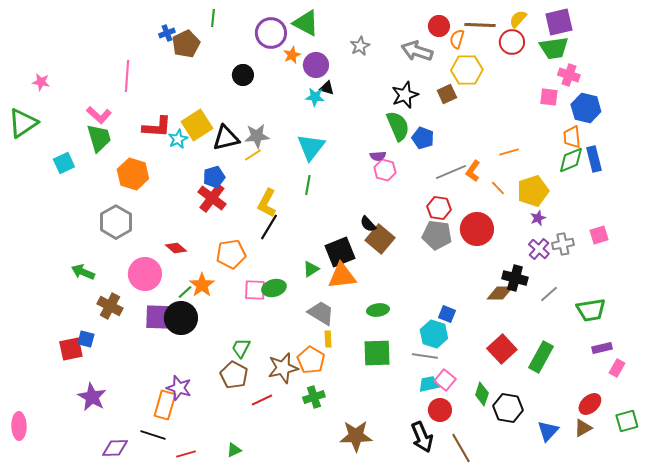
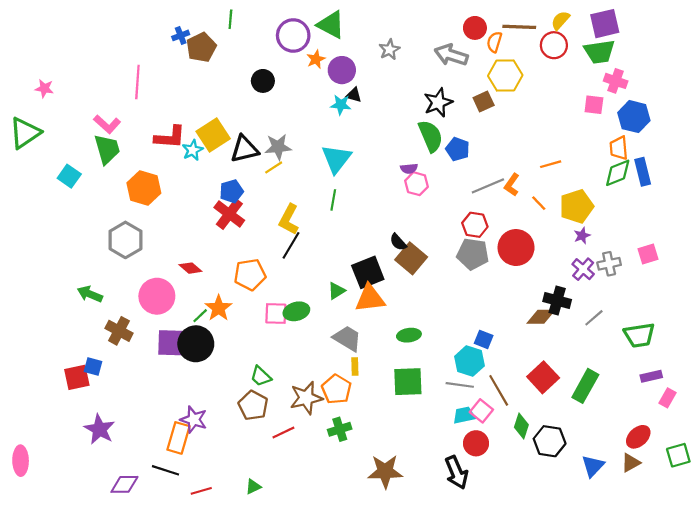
cyan square: (64, 163) -> (69, 176), turned -30
green trapezoid: (241, 348) -> (261, 376), turned -75
brown line: (461, 448) -> (499, 390), moved

